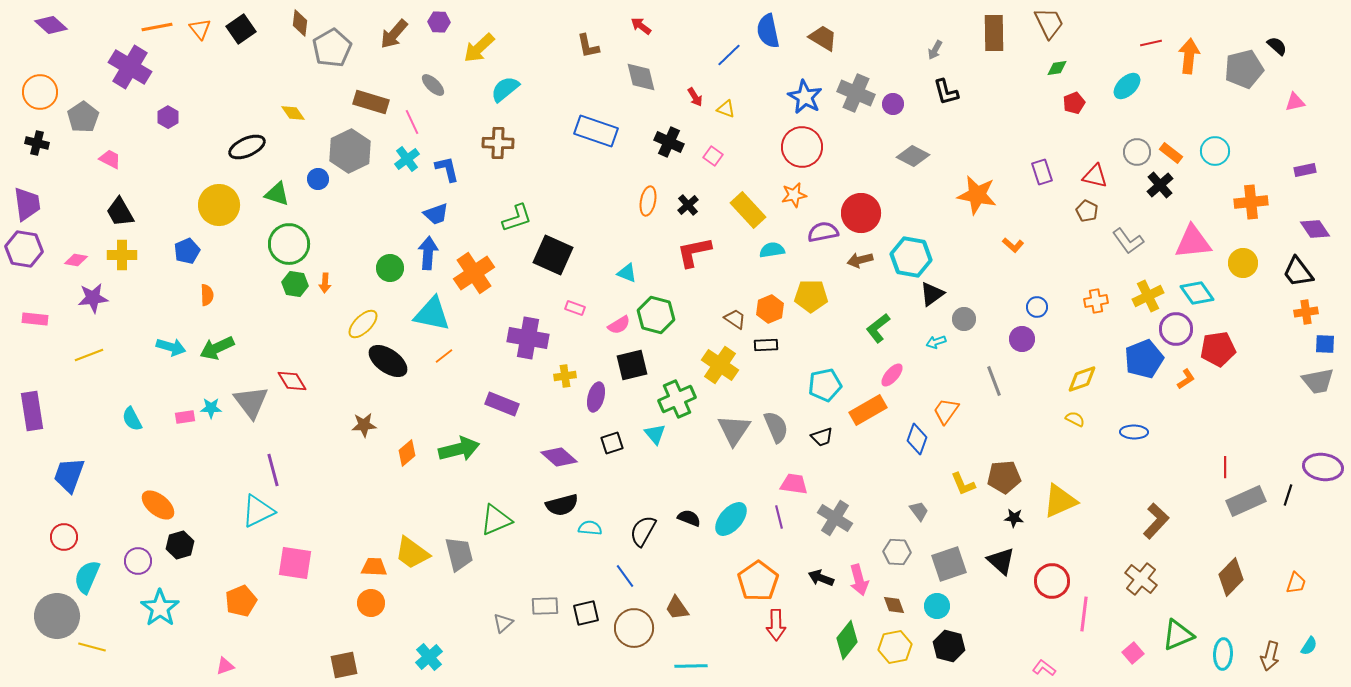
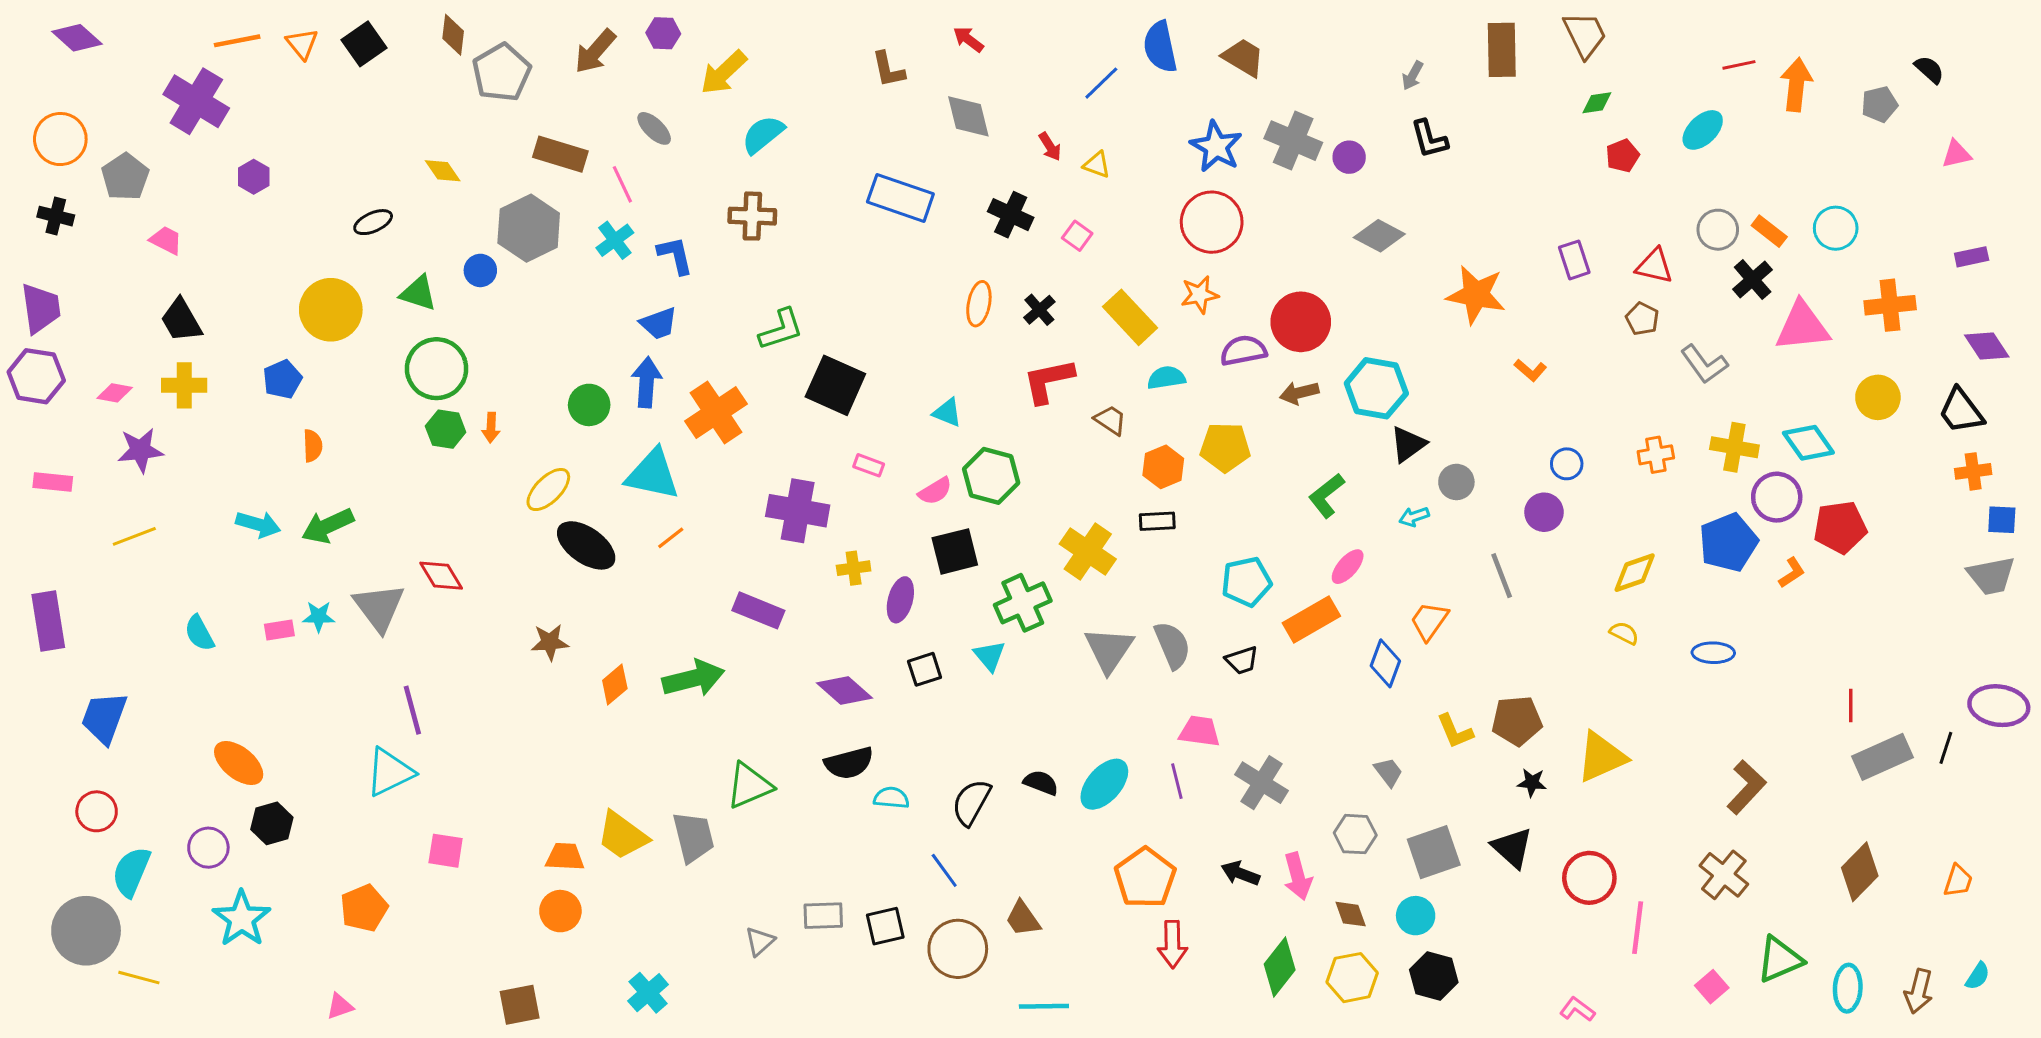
gray pentagon: (1244, 69) -> (1879, 104), size x0.6
black ellipse: (247, 147) -> (373, 222), size x0.7
pink triangle: (1193, 242) -> (1802, 326), moved
yellow cross: (1148, 296) -> (1734, 447), turned 36
brown trapezoid: (735, 319) -> (1110, 420), moved
pink square: (295, 563) -> (446, 851), size x0.7

